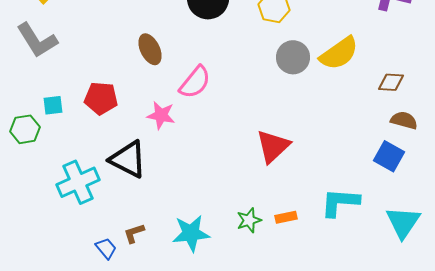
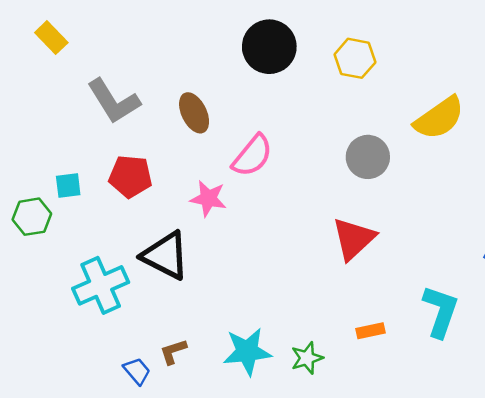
gray L-shape: (37, 40) -> (114, 101), moved
gray circle: (293, 57) -> (368, 157), moved
cyan L-shape: (340, 202) -> (441, 311), turned 105
green star: (249, 220) -> (307, 358), moved

